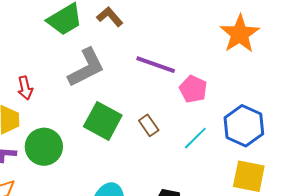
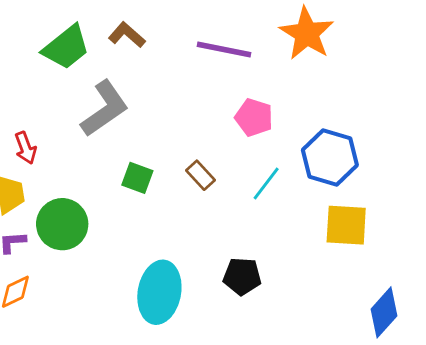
purple line: (156, 65) -> (224, 49), moved
green square: (103, 121) -> (137, 178), size x0.6

